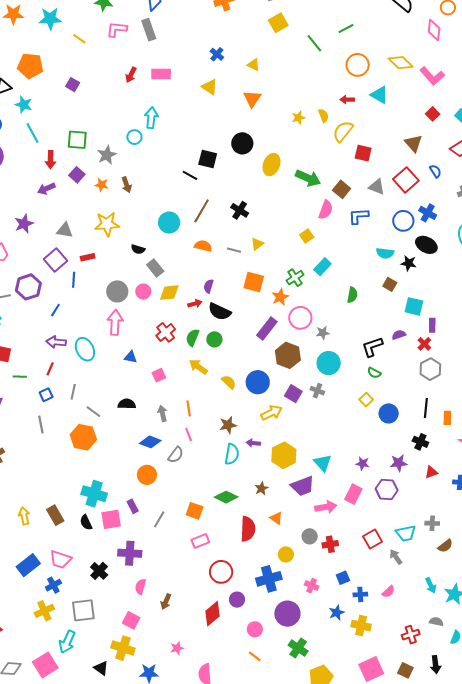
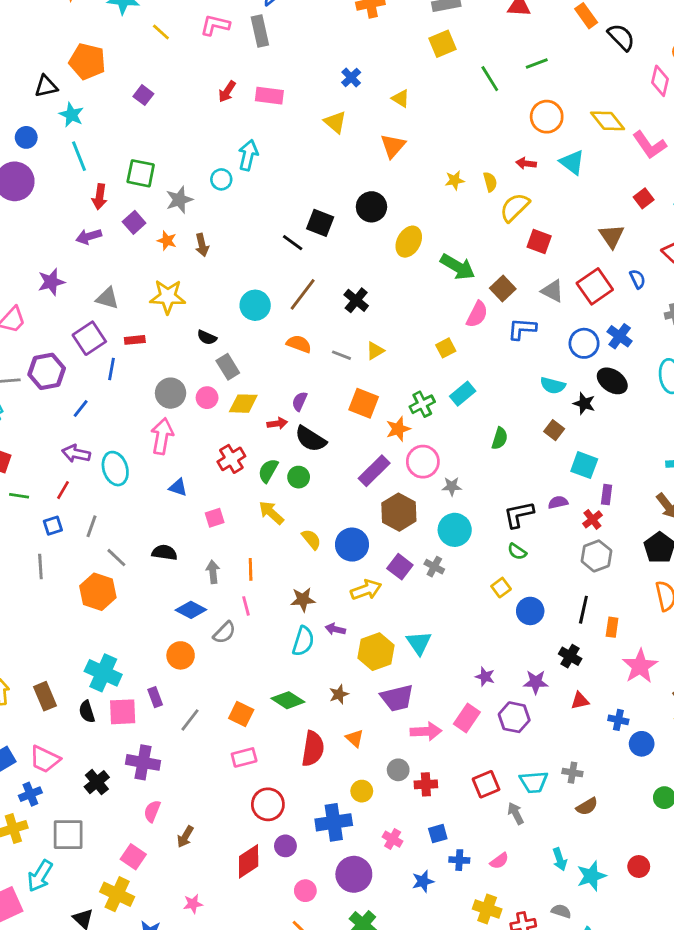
cyan triangle: (323, 463) -> (419, 643), moved
yellow cross: (361, 626) -> (487, 909), moved

